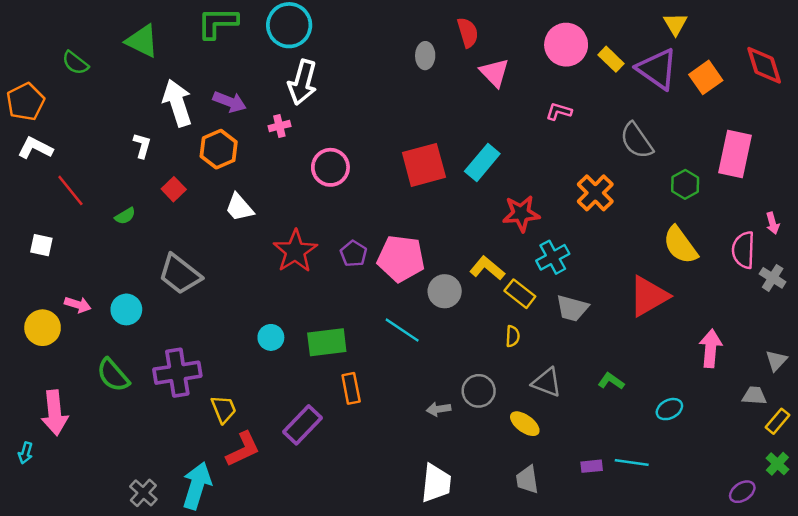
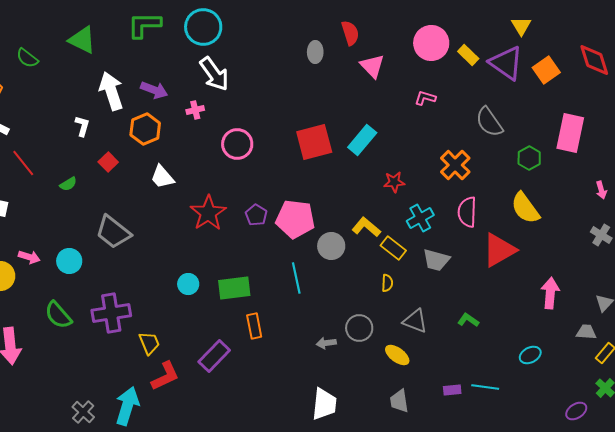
white arrow: (302, 82) -> (214, 74), turned -51
red star: (521, 214) -> (394, 182), size x0.7
pink semicircle: (743, 250) -> (467, 212), moved
cyan line: (402, 330) -> (296, 278), turned 44
cyan ellipse: (669, 409) -> (530, 355), moved

